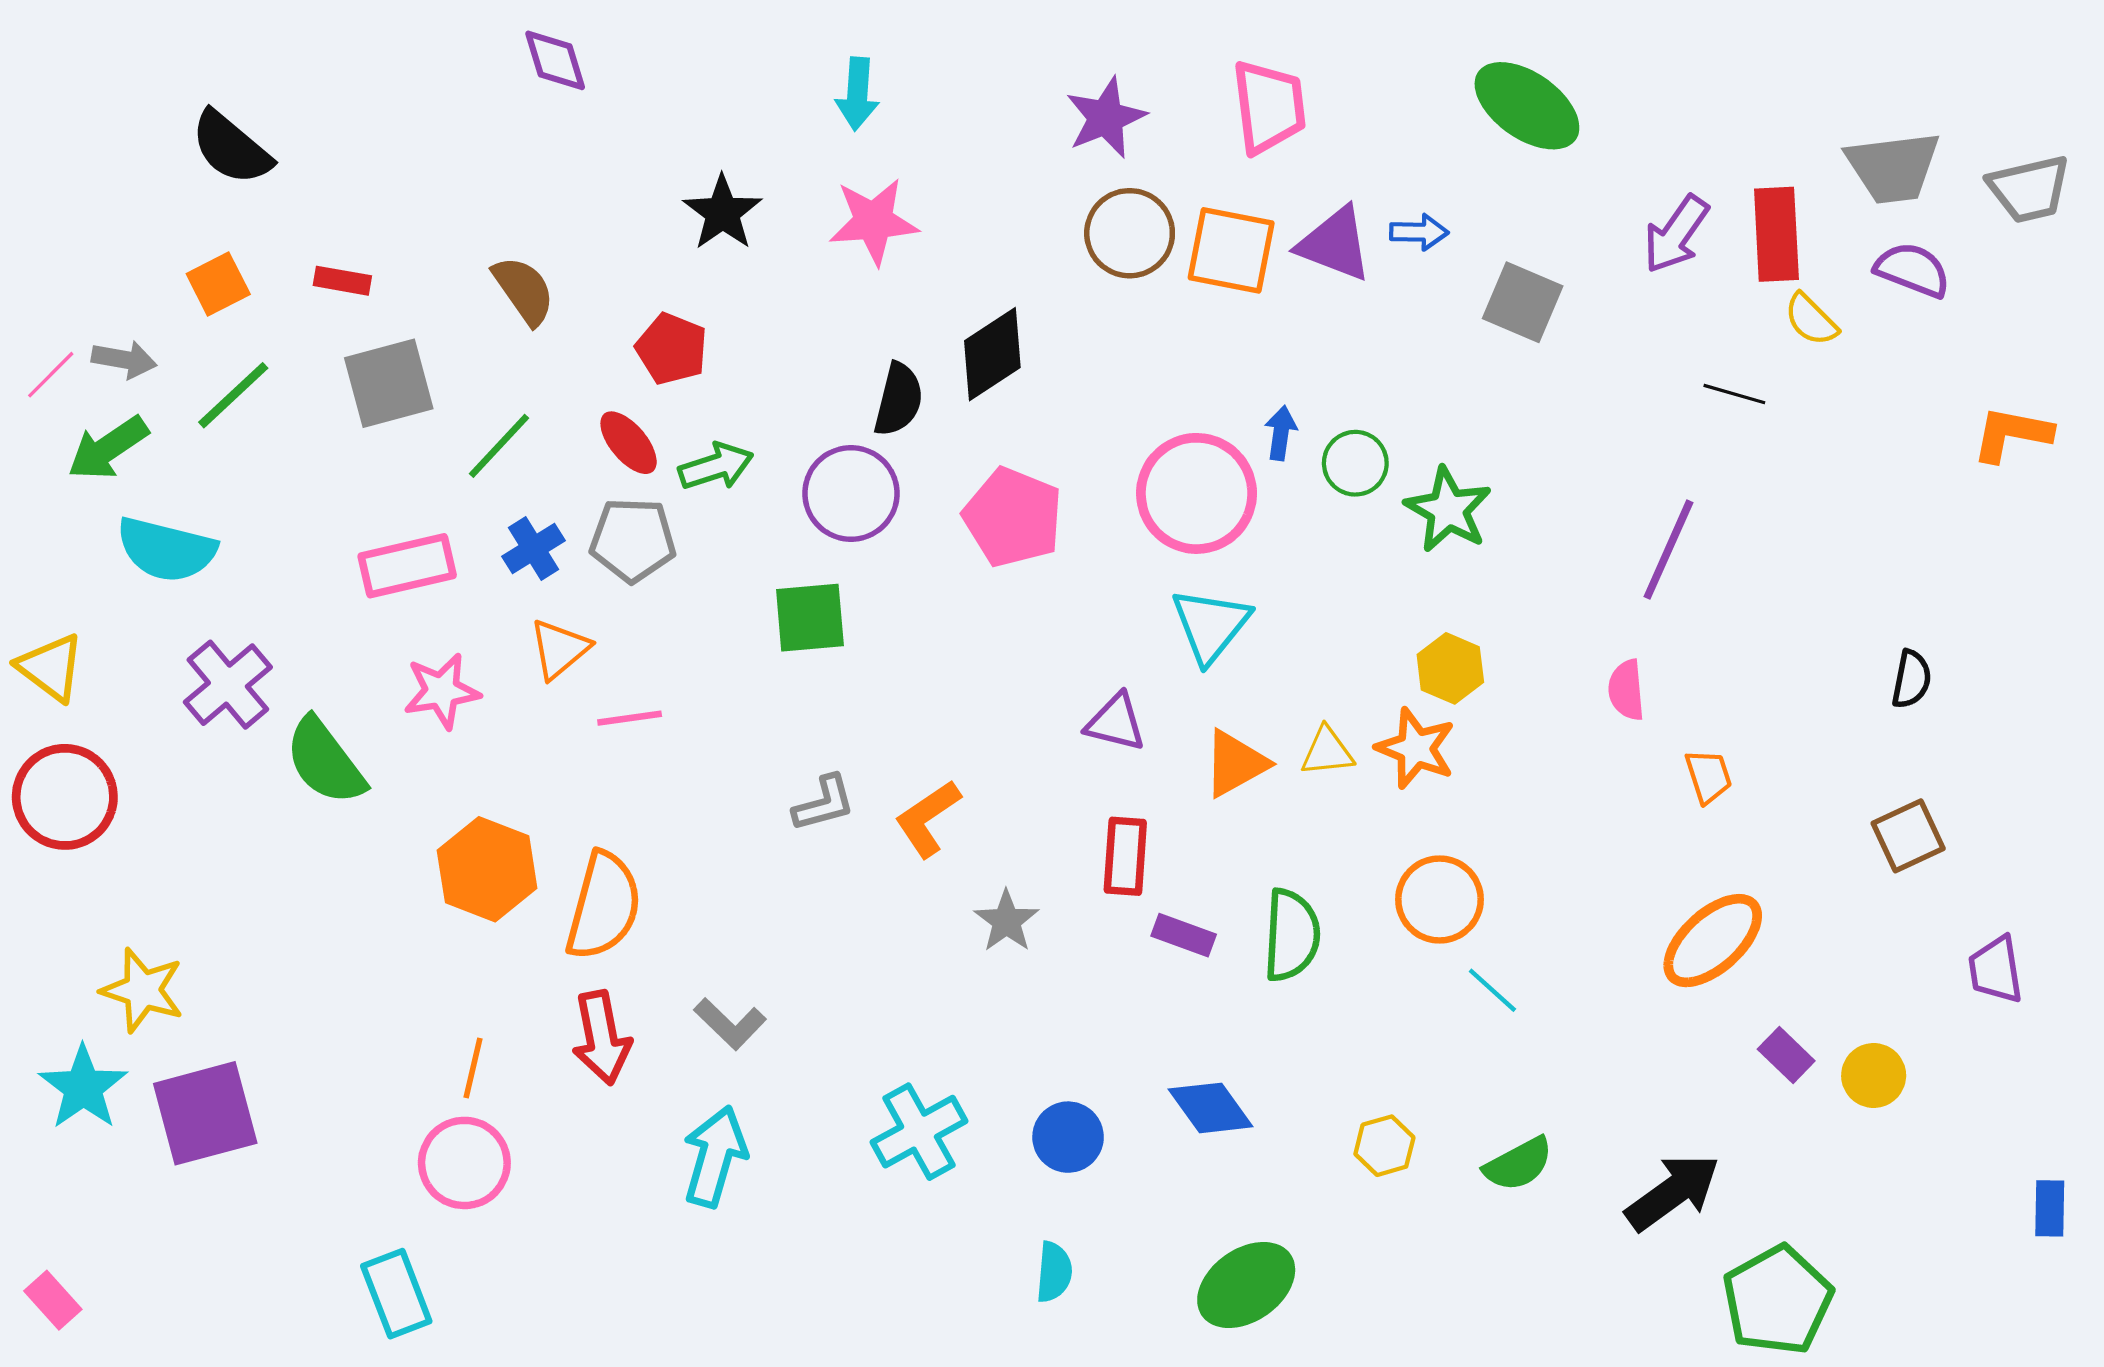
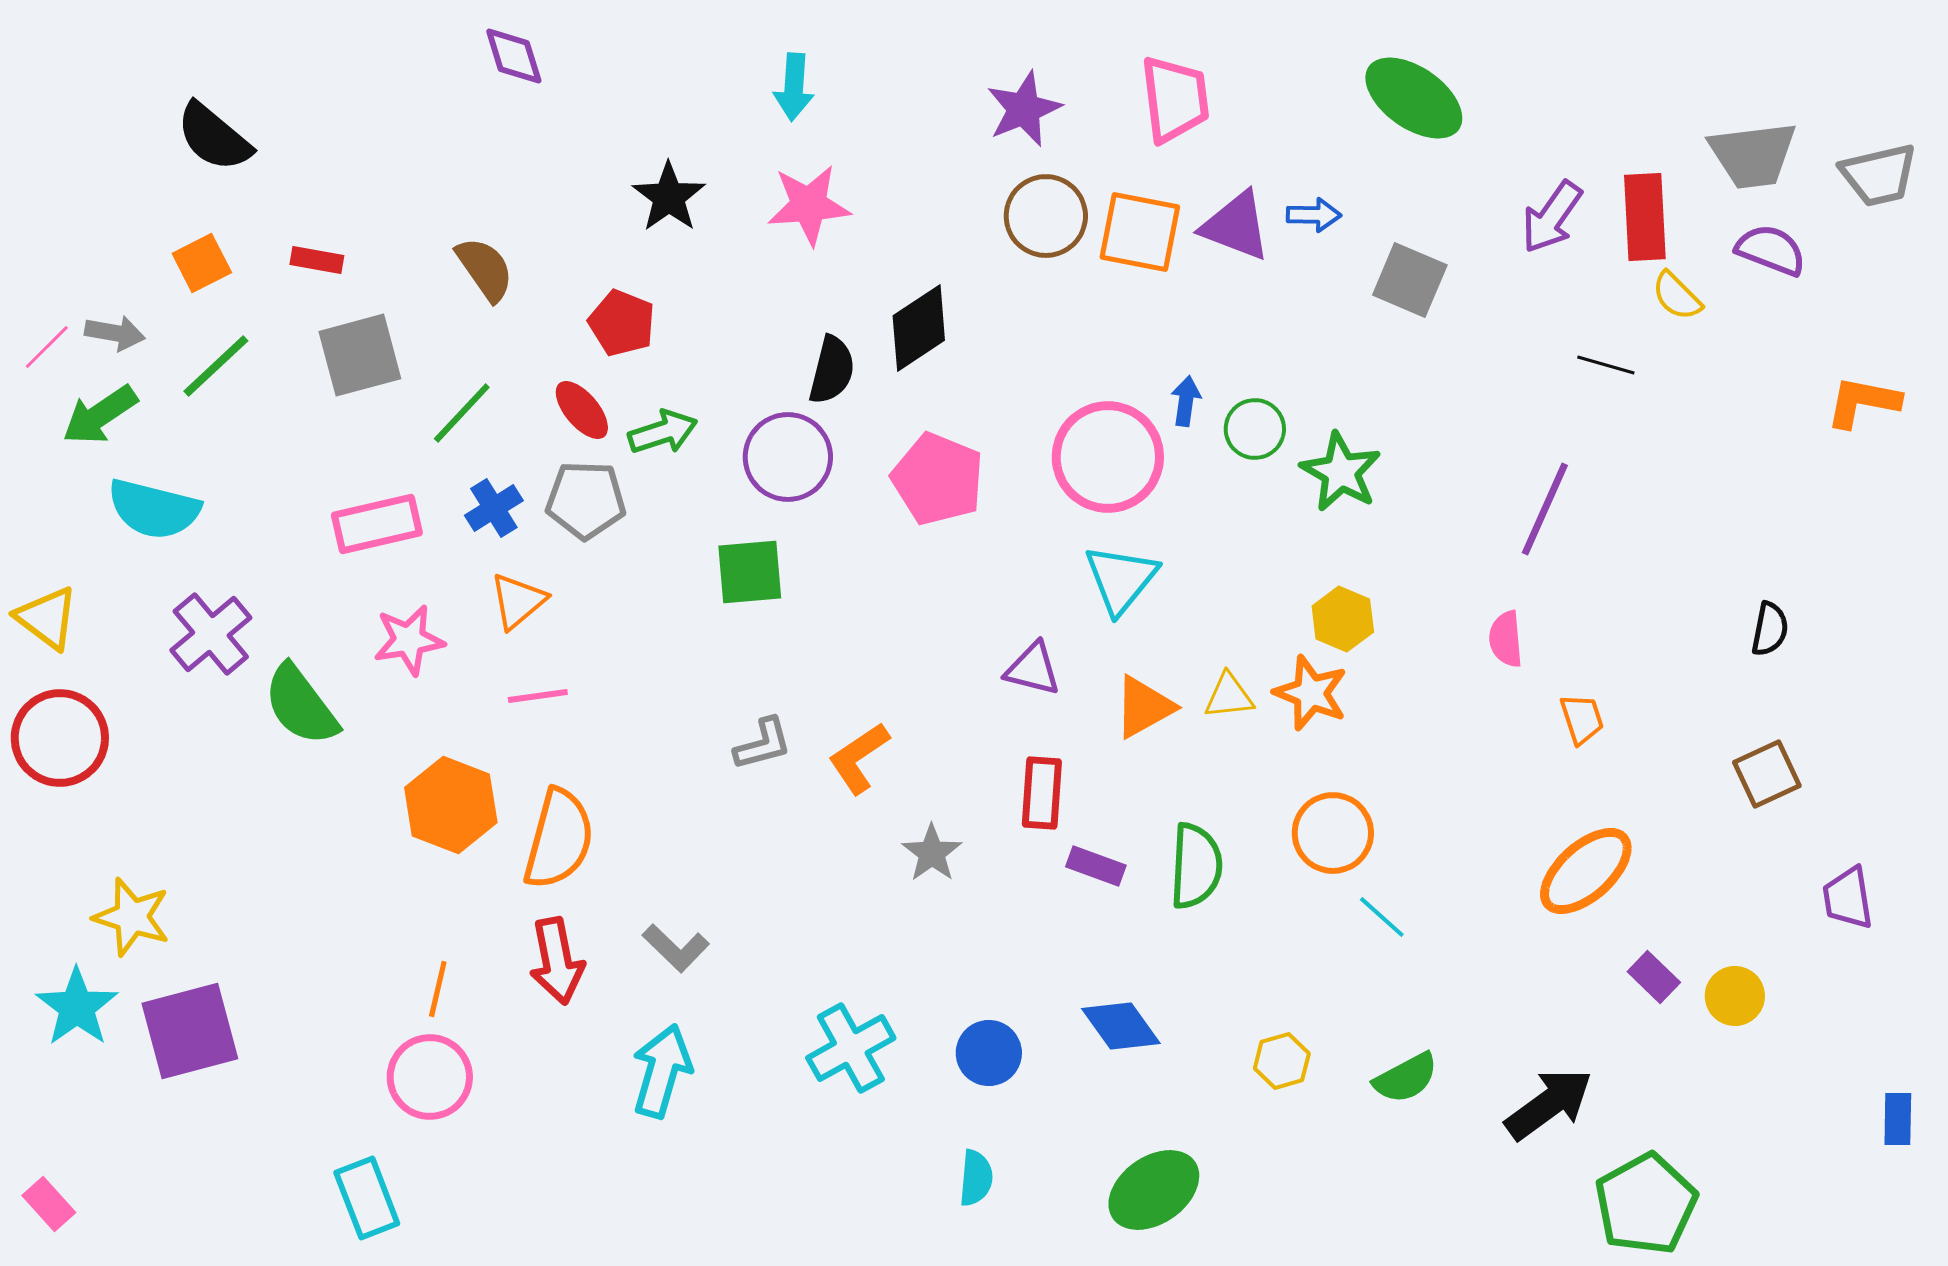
pink line: (630, 718) -> (538, 696), moved

